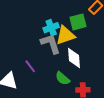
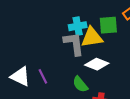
white diamond: (74, 58) -> (97, 64), turned -75
purple line: (30, 66) -> (43, 76), moved

